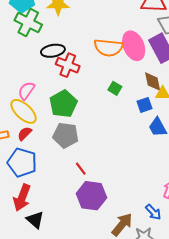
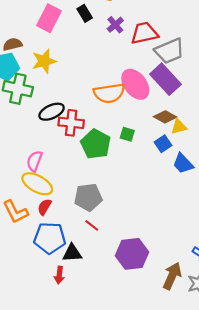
brown diamond: (153, 82) -> (165, 117), turned -35
green pentagon: (63, 104) -> (96, 144), moved
red line: (81, 169) -> (92, 225), moved
red arrow: (22, 198) -> (59, 275), size x0.6
black triangle: (35, 220) -> (72, 253), moved, turned -30

